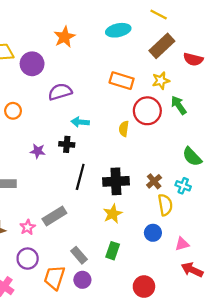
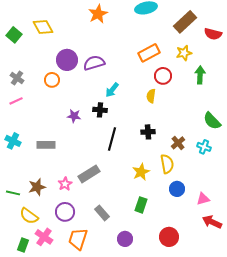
purple circle: (32, 64) -> (67, 60), moved
orange rectangle: (122, 81) -> (149, 53), turned -45
green arrow: (179, 105) -> (200, 75), turned 36
red circle: (147, 111) -> (163, 76), moved, size x0.7
cyan arrow: (80, 122) -> (112, 90), turned -56
black cross: (116, 181) -> (148, 132), moved, size x0.6
yellow semicircle: (165, 205) -> (167, 164), moved
gray rectangle: (79, 255) -> (102, 213), moved
orange trapezoid: (54, 278) -> (78, 239), moved
purple circle: (82, 280) -> (125, 239), moved

